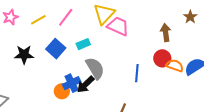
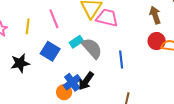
pink line: (66, 17) -> (54, 19), turned -48
yellow line: (38, 20) -> (28, 26), turned -42
gray semicircle: (95, 68) -> (92, 48), moved
blue line: (137, 73) -> (121, 60), moved

